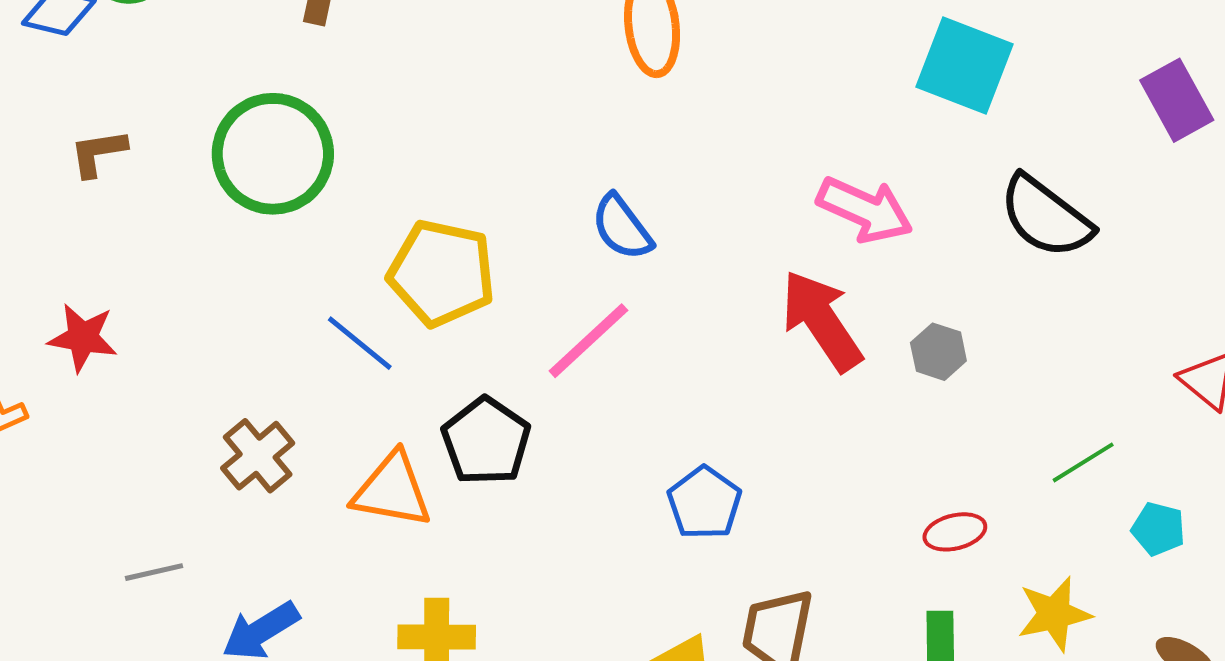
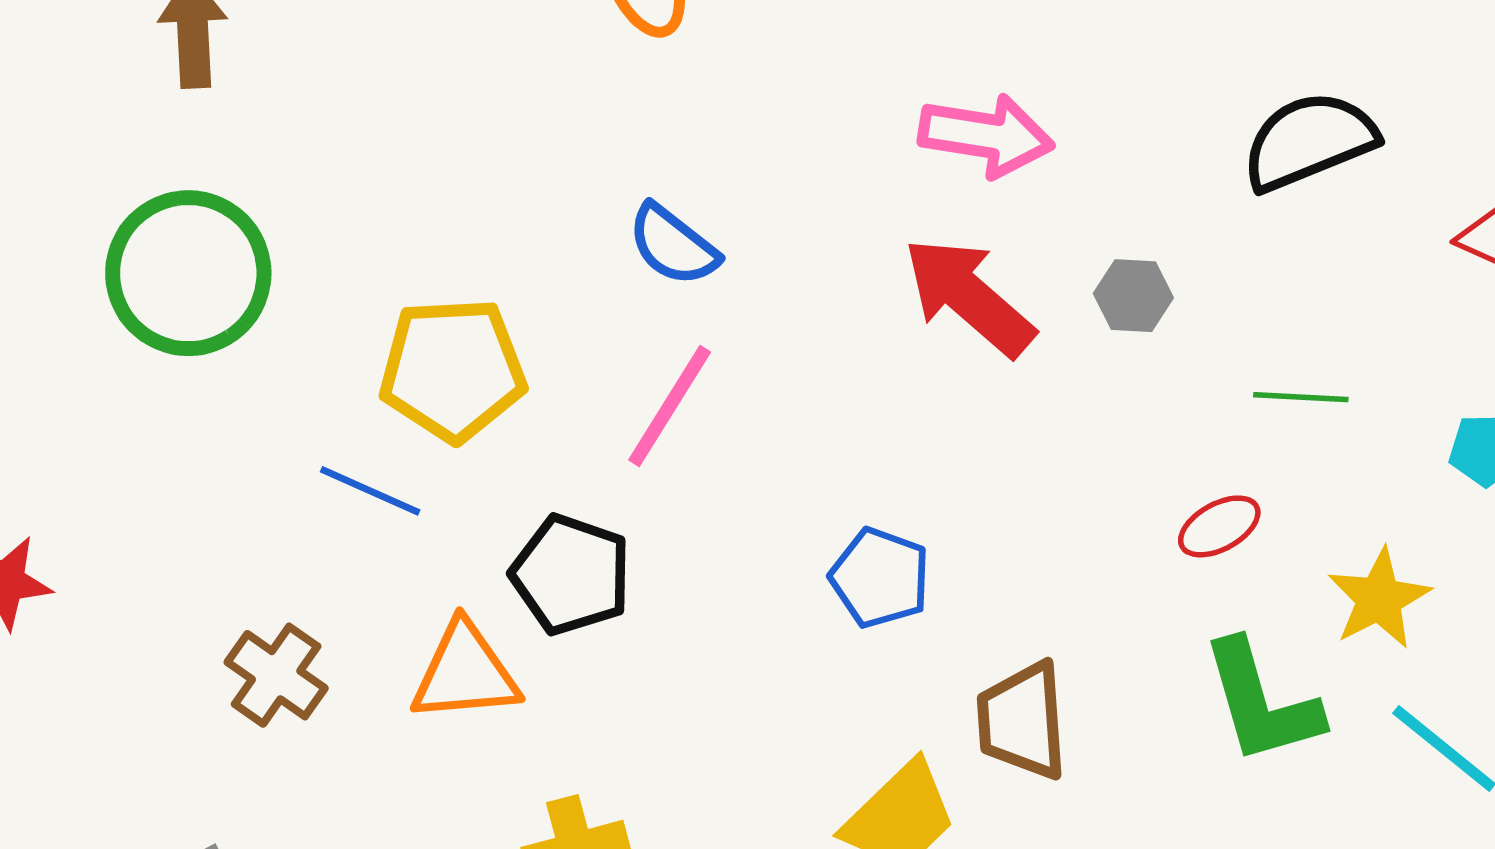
black semicircle: (1046, 217) -> (1309, 141), moved, turned 136
green line: (1083, 462) -> (1301, 397), moved, turned 50

